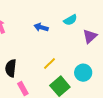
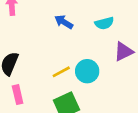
cyan circle: (83, 73) -> (87, 71), moved

